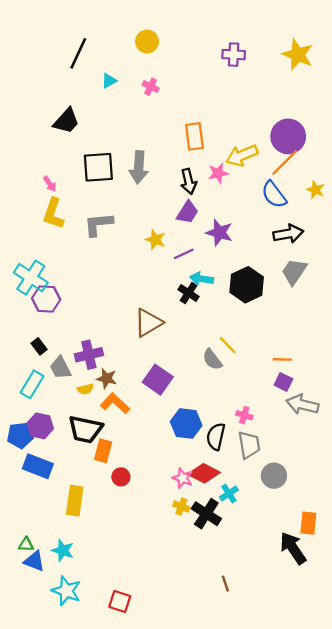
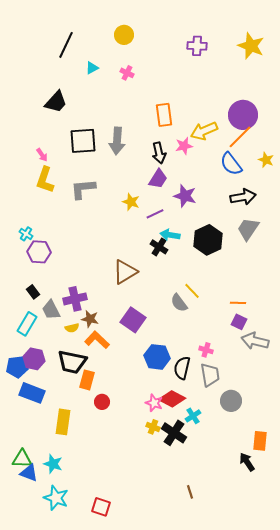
cyan cross: (31, 278) -> (26, 234), size x0.5
green triangle: (26, 545) -> (22, 459), size x1.5
black arrow: (293, 548) -> (247, 462), size x0.7

